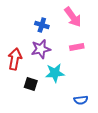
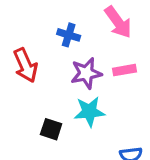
purple star: (41, 49) -> (86, 73), moved
red arrow: (15, 59) -> (26, 65), moved, turned 145

